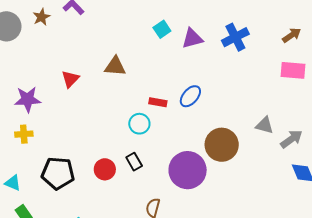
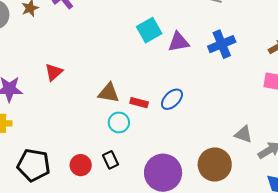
cyan square: (162, 29) -> (149, 30), size x1.4
brown triangle: (115, 66) -> (109, 93), moved
brown circle: (222, 145) -> (215, 164), moved

